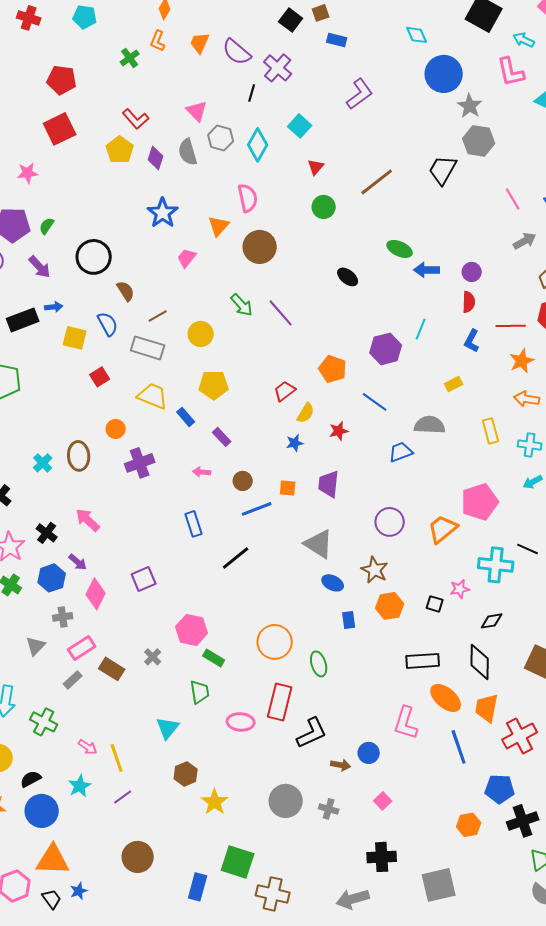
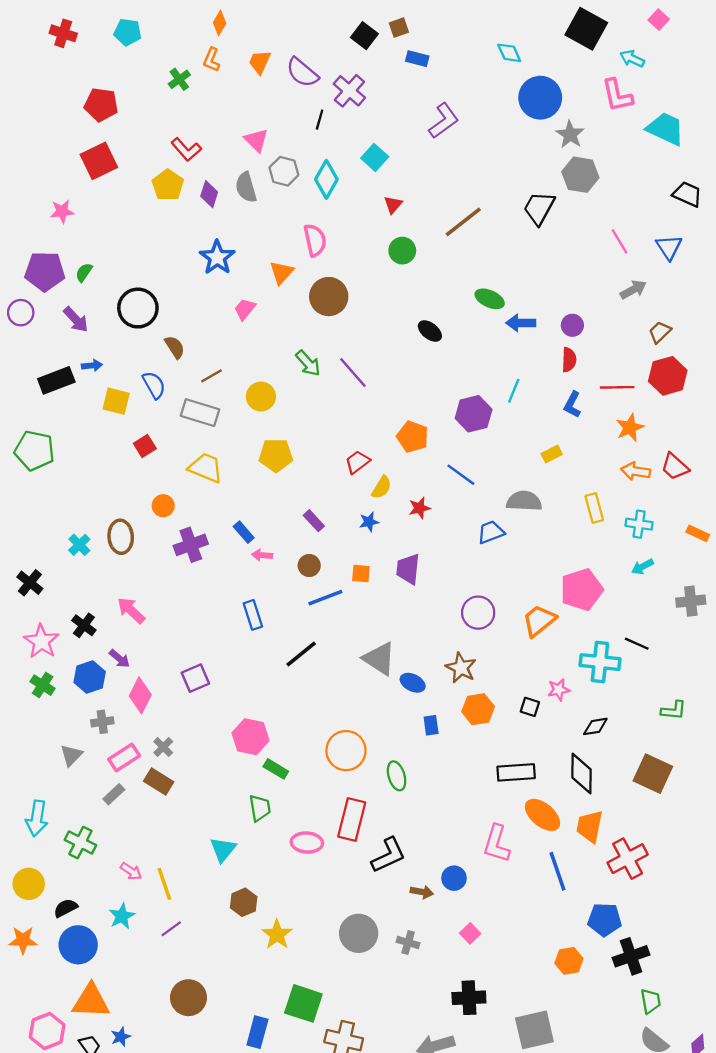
blue rectangle: (186, 417) -> (244, 532), moved
purple rectangle: (222, 437) -> (314, 521), moved
gray triangle: (319, 544) -> (379, 659), moved
gray cross: (153, 657) -> (163, 747), moved

